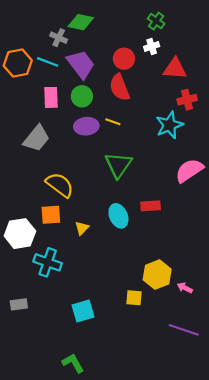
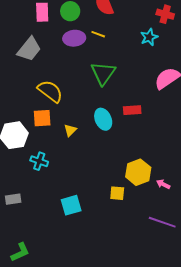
red cross: (187, 100) -> (165, 14), turned 30
cyan star: (169, 125) -> (149, 37), size x0.7
cyan cross: (48, 262) -> (39, 161), size x0.7
green L-shape: (73, 363) -> (20, 252), moved, turned 95

